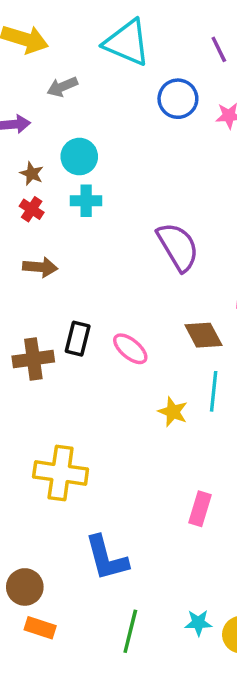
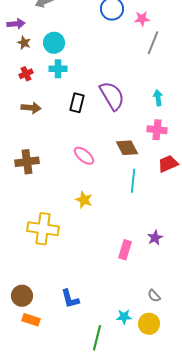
brown star: (32, 174) -> (24, 43), moved
red cross: (32, 209) -> (26, 74), turned 32
black rectangle: (78, 339) -> (77, 103), moved
yellow star: (173, 412) -> (84, 200), moved
blue L-shape: (106, 558) -> (70, 299), moved, size x0.7
green line: (130, 631) -> (97, 338), moved

